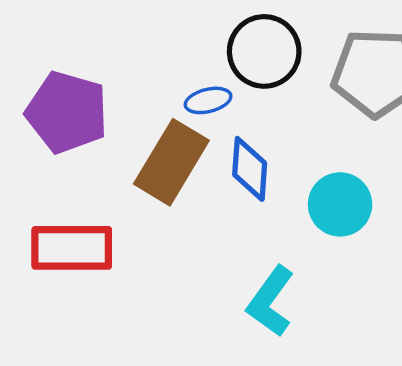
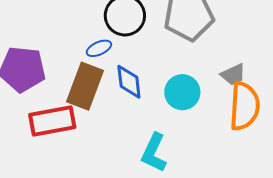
red rectangle: (72, 248) -> (52, 121), moved

